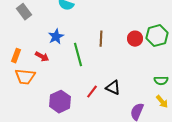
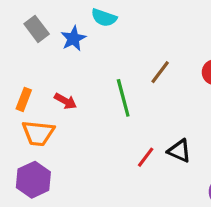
blue star: (56, 37) -> (73, 39), moved
brown line: (101, 39) -> (160, 72), turned 35
purple hexagon: (60, 102) -> (33, 180), moved

